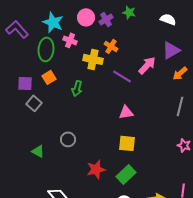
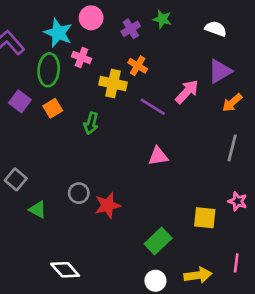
pink circle: (86, 17) -> (91, 18), moved
purple square: (25, 83) -> (20, 101), moved, turned 35
gray square: (34, 103) -> (16, 179), moved
yellow square: (127, 143) -> (205, 218), moved
red star: (96, 169) -> (108, 205), moved

